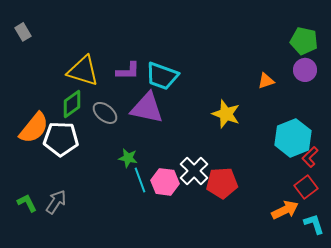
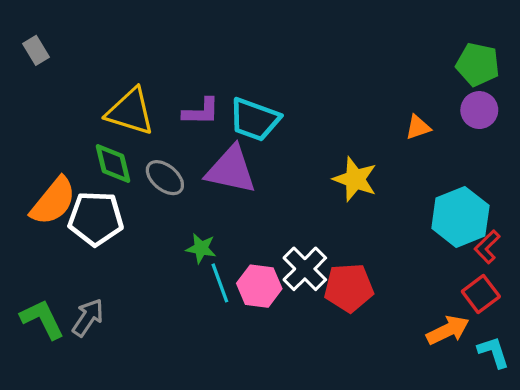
green diamond: (72, 104) -> (113, 163), turned -68
green L-shape: (27, 203) -> (42, 319), size x1.4

